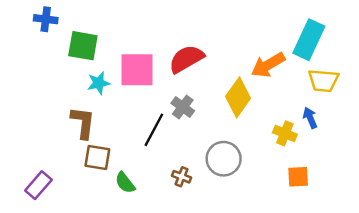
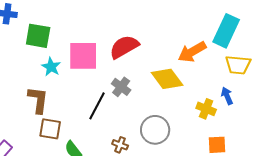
cyan star: (99, 83) -> (51, 67), turned -30
yellow diamond: (238, 97) -> (167, 79), turned -72

